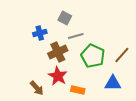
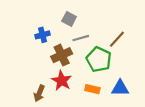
brown line: (122, 55) -> (117, 39), moved
brown arrow: (37, 88) -> (39, 93), turned 63
orange rectangle: (78, 90) -> (92, 89), moved

